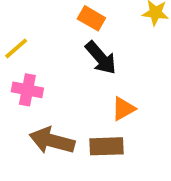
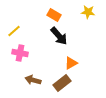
brown arrow: (52, 141) -> (33, 80), size x0.7
brown rectangle: (106, 146) -> (62, 83), turned -36

